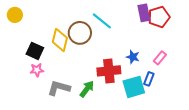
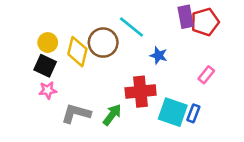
yellow circle: (15, 15) -> (48, 43), moved
blue star: (133, 57) -> (159, 55), moved
blue rectangle: (149, 79) -> (193, 113), moved
cyan square: (134, 87) -> (173, 112), turned 35

